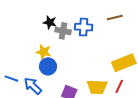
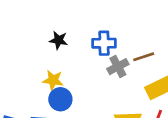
brown line: (115, 17) -> (144, 57), moved
gray cross: (63, 31) -> (118, 67), moved, turned -35

